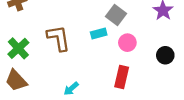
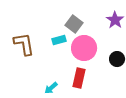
pink circle: (127, 43) -> (84, 48), size x1.6
cyan arrow: (71, 89) -> (51, 88), moved

